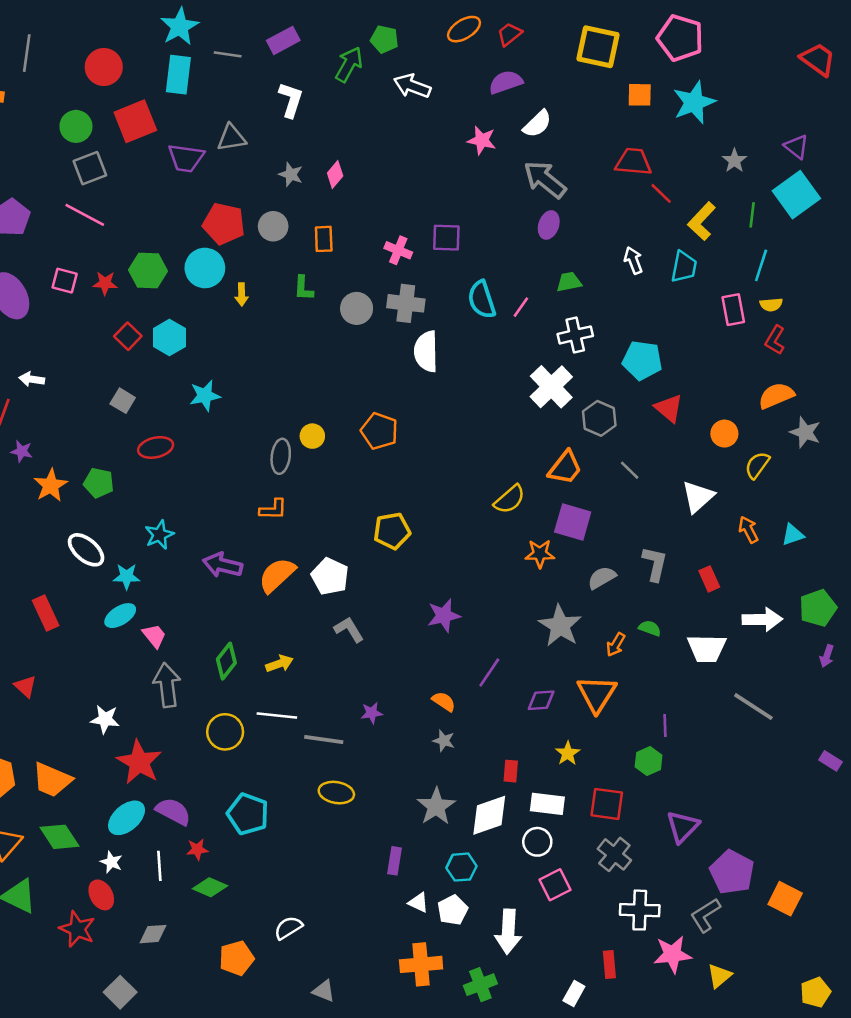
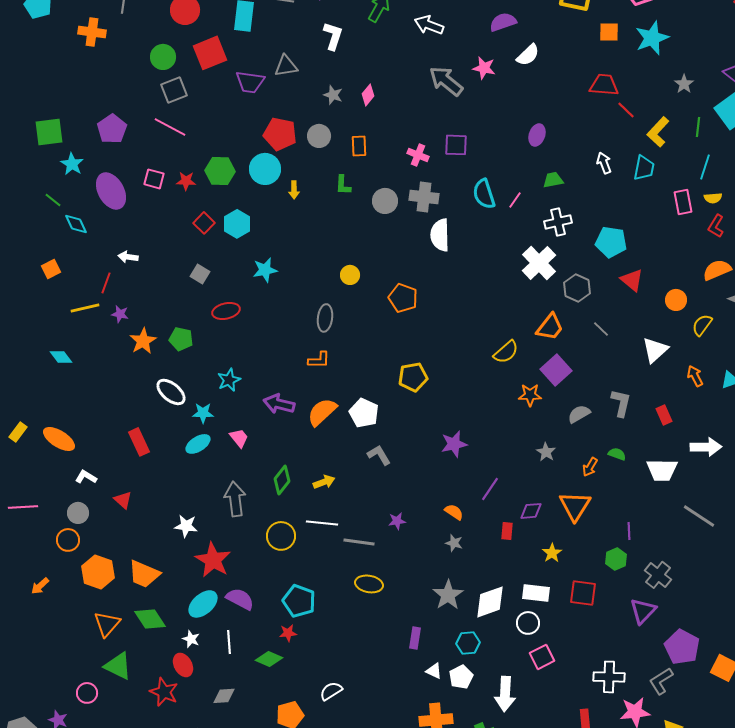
gray arrow: (545, 179) -> (446, 81), moved
yellow circle: (312, 436) -> (350, 275), moved
purple square: (573, 522) -> (556, 370), turned 32
gray star: (560, 626) -> (546, 452), size x0.6
pink trapezoid: (154, 636) -> (239, 438), moved
red rectangle: (511, 771) -> (507, 531), moved
red star: (197, 849) -> (288, 633), moved
gray cross: (614, 854) -> (658, 575), moved

